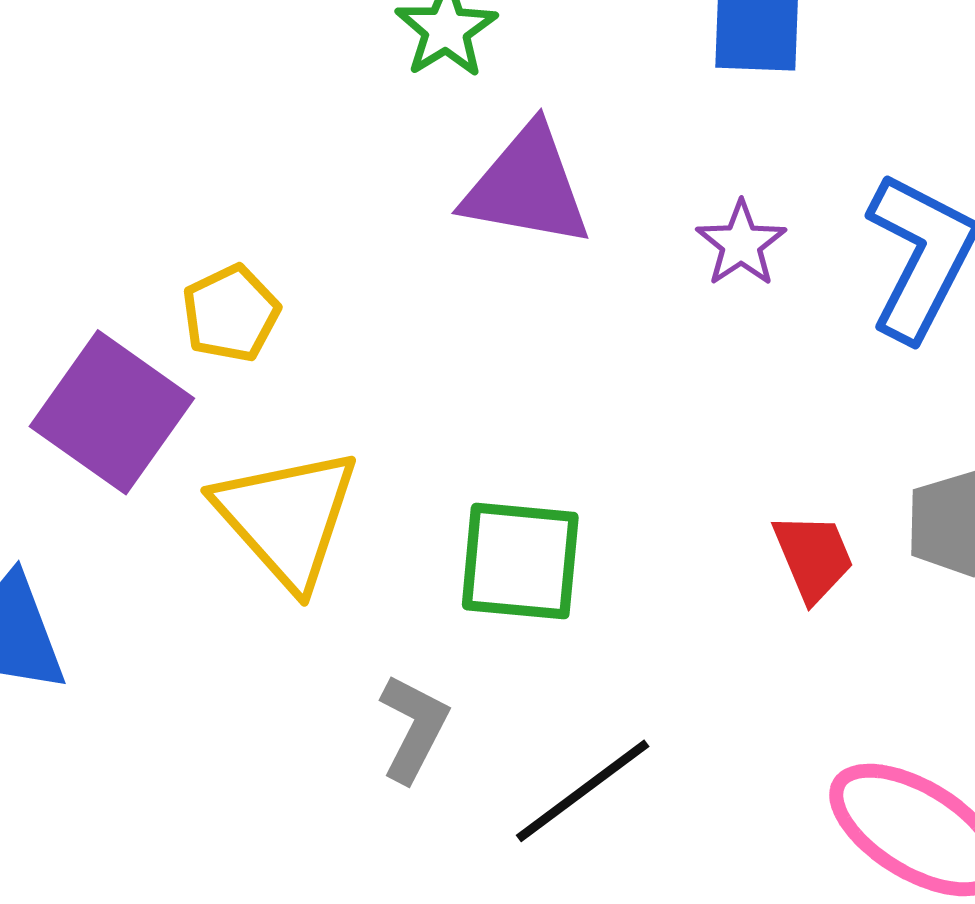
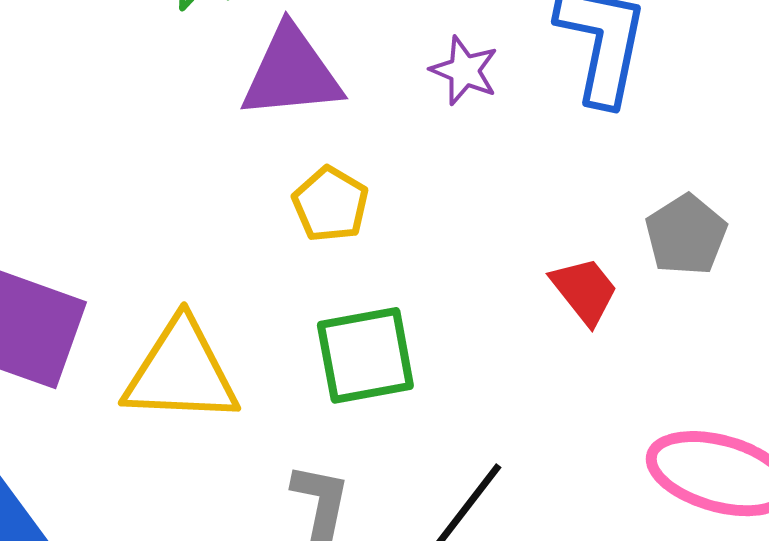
yellow pentagon: (231, 313) -> (330, 204), moved
yellow triangle: (287, 518) -> (181, 372), turned -30

